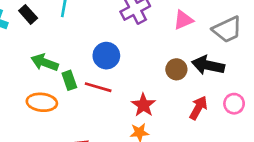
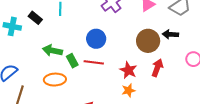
black arrow: (208, 65) -> (170, 34), size x0.7
brown circle: (176, 69) -> (148, 41), size x1.5
red arrow: (198, 108) -> (157, 68), moved

